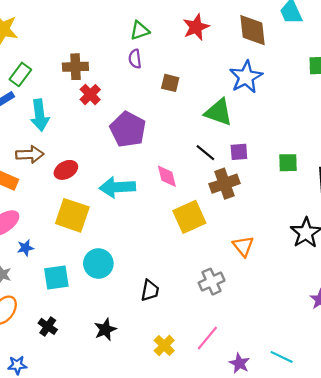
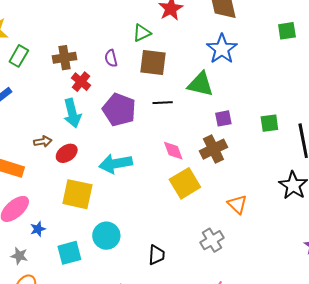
green triangle: (140, 31) -> (142, 33), moved
purple semicircle: (135, 59) -> (111, 58), moved
green rectangle: (20, 74) -> (19, 56), moved
brown square: (170, 83) -> (153, 63), size x1.6
cyan arrow: (40, 115) -> (72, 113), moved
black line: (205, 153) -> (163, 103), moved, turned -36
brown arrow: (30, 154) -> (43, 141), moved, size x0.7
pink diamond: (167, 176) -> (173, 151), moved

